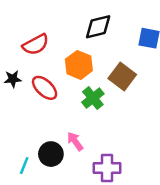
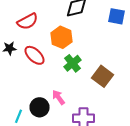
brown square: (122, 76) -> (103, 76), moved

